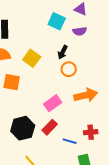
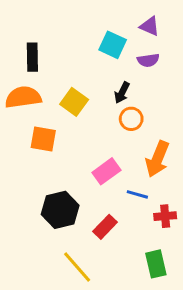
orange arrow: (86, 95) -> (157, 159), turned 125
red rectangle: (50, 127) -> (105, 227), moved
blue line: (70, 141) -> (137, 194), moved

